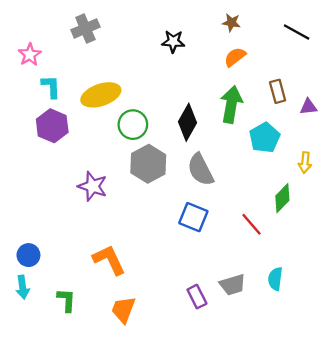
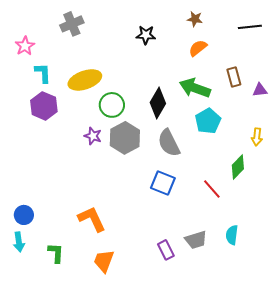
black line: (297, 32) -> (250, 27), turned -35
green arrow: (231, 104) -> (195, 88), turned -80
cyan pentagon: (265, 138) -> (208, 121), moved
purple star: (93, 186) -> (93, 136), moved, size x0.7

